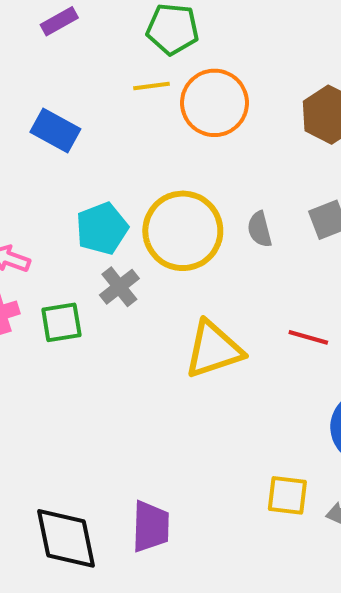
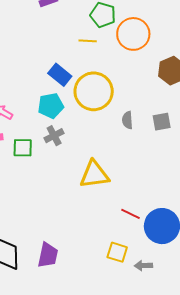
orange circle: (214, 103) -> (133, 34), moved
blue rectangle: (55, 130) -> (60, 75), moved
yellow circle: (183, 231) -> (94, 91), moved
red line: (308, 337) -> (130, 214), moved

